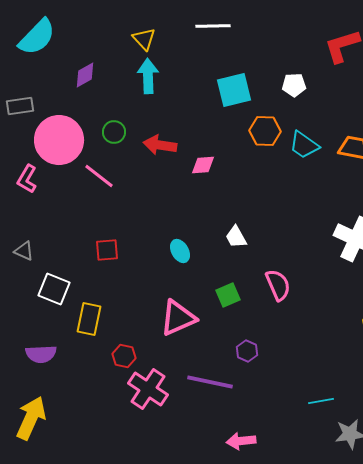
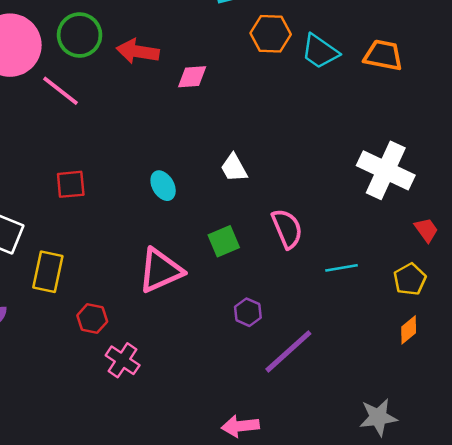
green circle: (114, 132) -> (80, 35), size x1.5
purple line: (210, 382) -> (288, 351), moved, turned -54
pink cross: (148, 389) -> (123, 360), size x0.7
cyan line: (321, 401) -> (341, 268), moved

